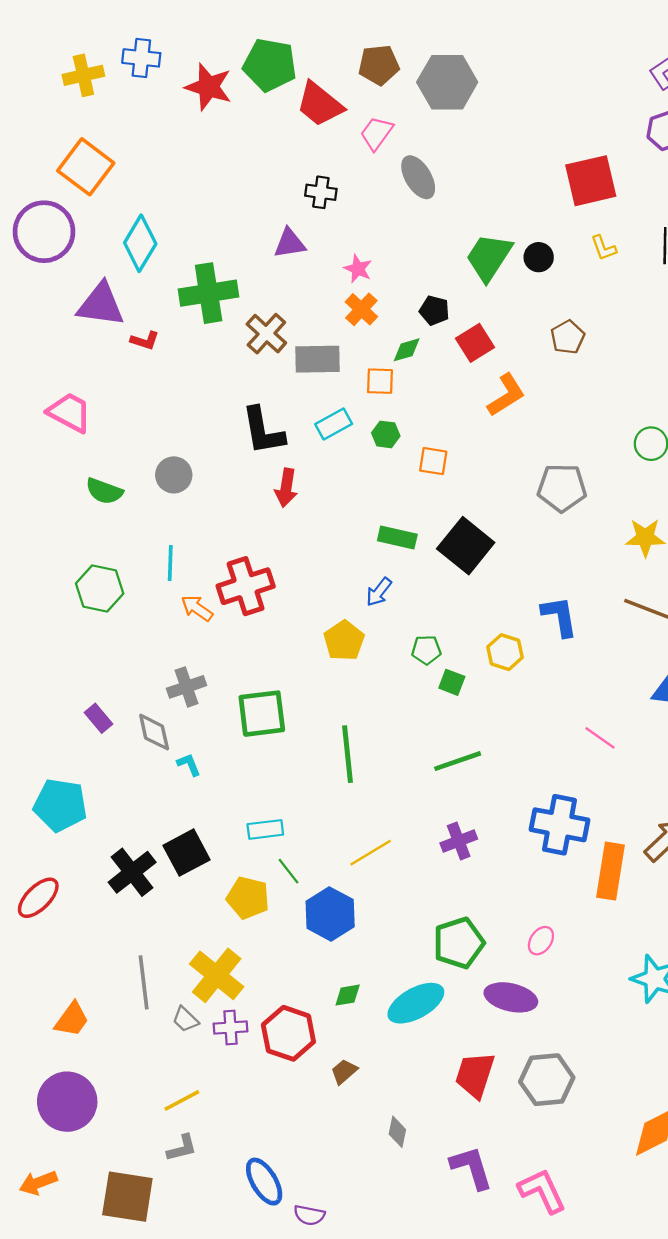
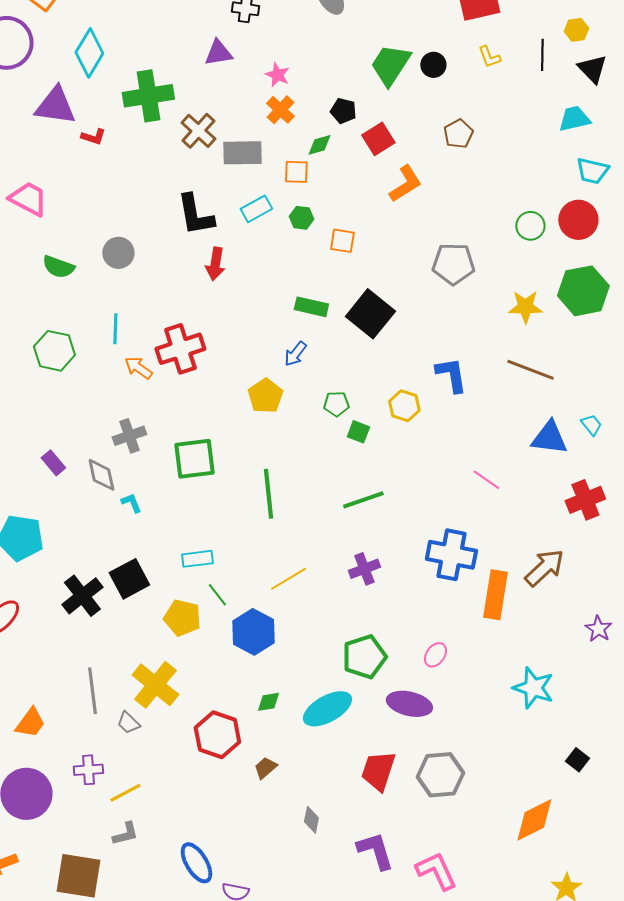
purple cross: (231, 1028) -> (88, 770), moved

